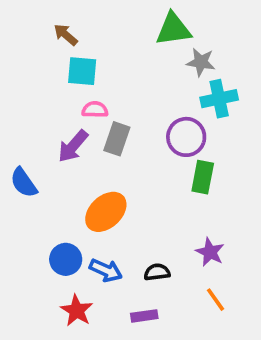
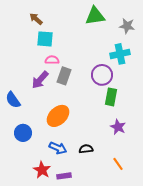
gray star: (201, 62) -> (127, 26), moved
purple star: (210, 252) -> (118, 127), moved
blue circle: (66, 259) -> (23, 133), moved
purple rectangle: (144, 316) -> (64, 176), moved

